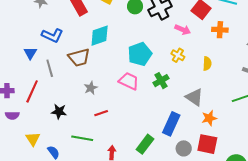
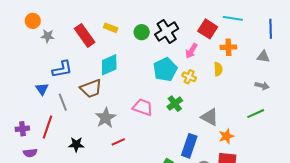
pink arrow: (183, 30) -> (191, 51), turned 105
blue L-shape: (52, 35) -> (62, 69), turned -30
cyan pentagon: (140, 54) -> (165, 69), moved
yellow semicircle: (207, 64) -> (218, 69), moved
gray star: (91, 88) -> (106, 118), size x1.5

